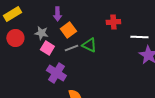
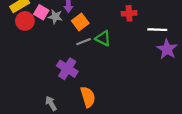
gray star: (41, 33) -> (55, 17), moved
red circle: (15, 38) -> (25, 21), moved
pink square: (47, 48) -> (41, 12), moved

